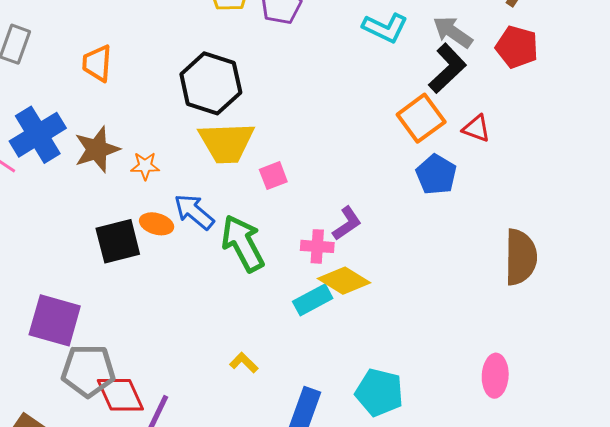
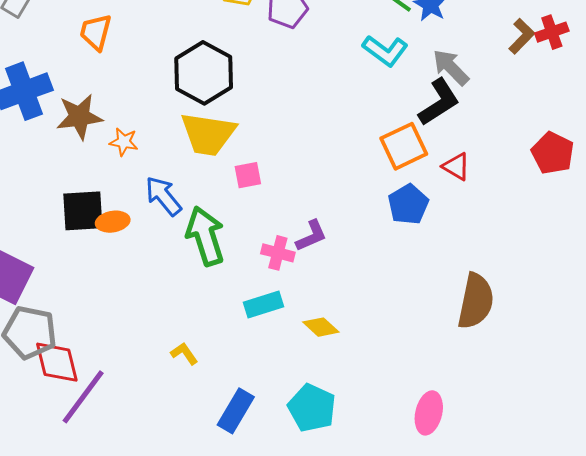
red pentagon: (517, 47) -> (553, 153), moved
orange ellipse: (157, 224) -> (113, 222), moved, turned -36
yellow diamond: (344, 281) -> (321, 327), moved, size x0.7

